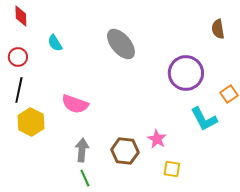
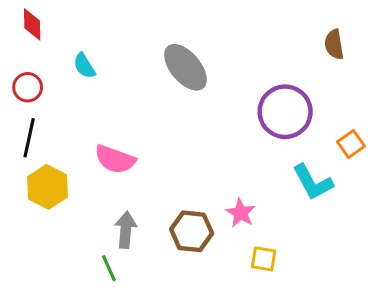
green line: (85, 178) -> (109, 268), moved

